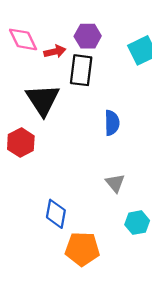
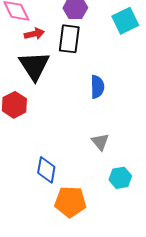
red arrow: (55, 52) -> (34, 34), moved

